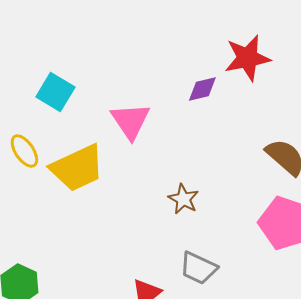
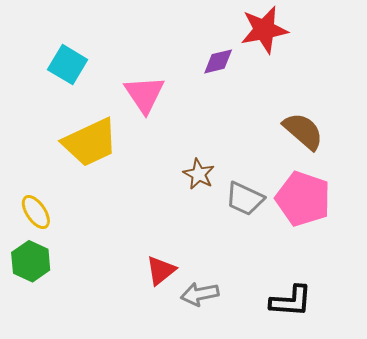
yellow ellipse: (24, 151) -> (36, 212), moved
gray trapezoid: (198, 268) -> (245, 199), moved

